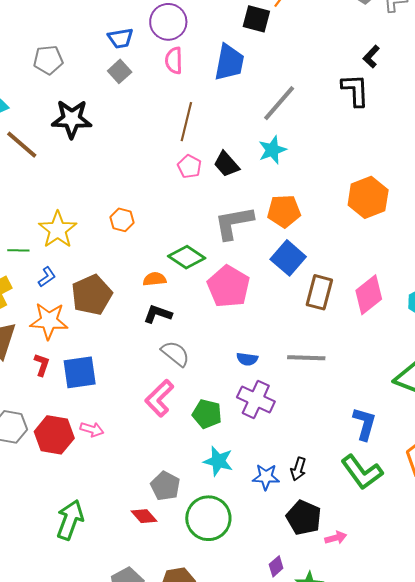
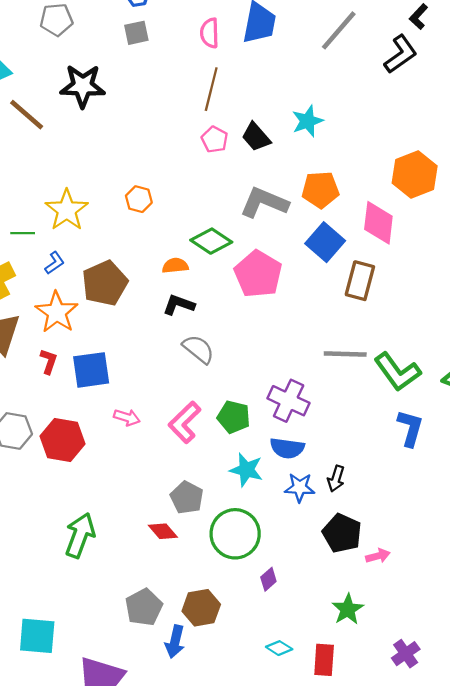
pink semicircle: (174, 60) -> (210, 33), moved
gray square: (120, 71) -> (136, 33), turned 30
black L-shape: (355, 90) -> (401, 54), turned 57
gray line: (279, 103) -> (339, 30), moved
gray L-shape: (234, 223) -> (264, 203), turned 33
pink diamond: (369, 295) -> (378, 223), moved, turned -45
orange star: (49, 321) -> (57, 312), turned 30
blue semicircle: (247, 359) -> (287, 448), moved, size x1.4
pink L-shape: (159, 398) -> (185, 422), moved
pink arrow: (92, 429) -> (127, 417), moved
green L-shape: (362, 472) -> (397, 372), moved
purple diamond: (276, 566) -> (268, 579), moved

